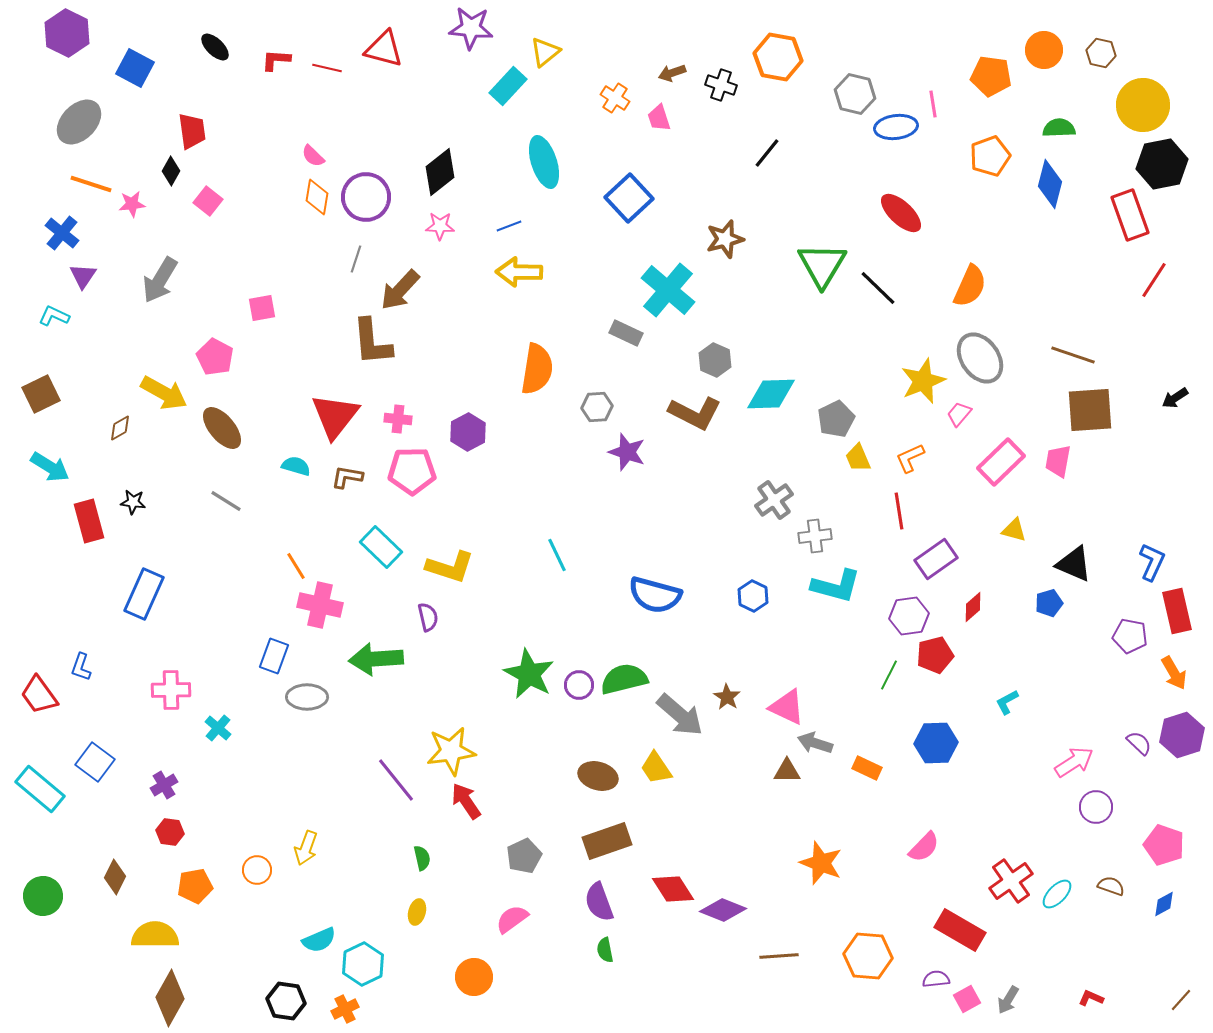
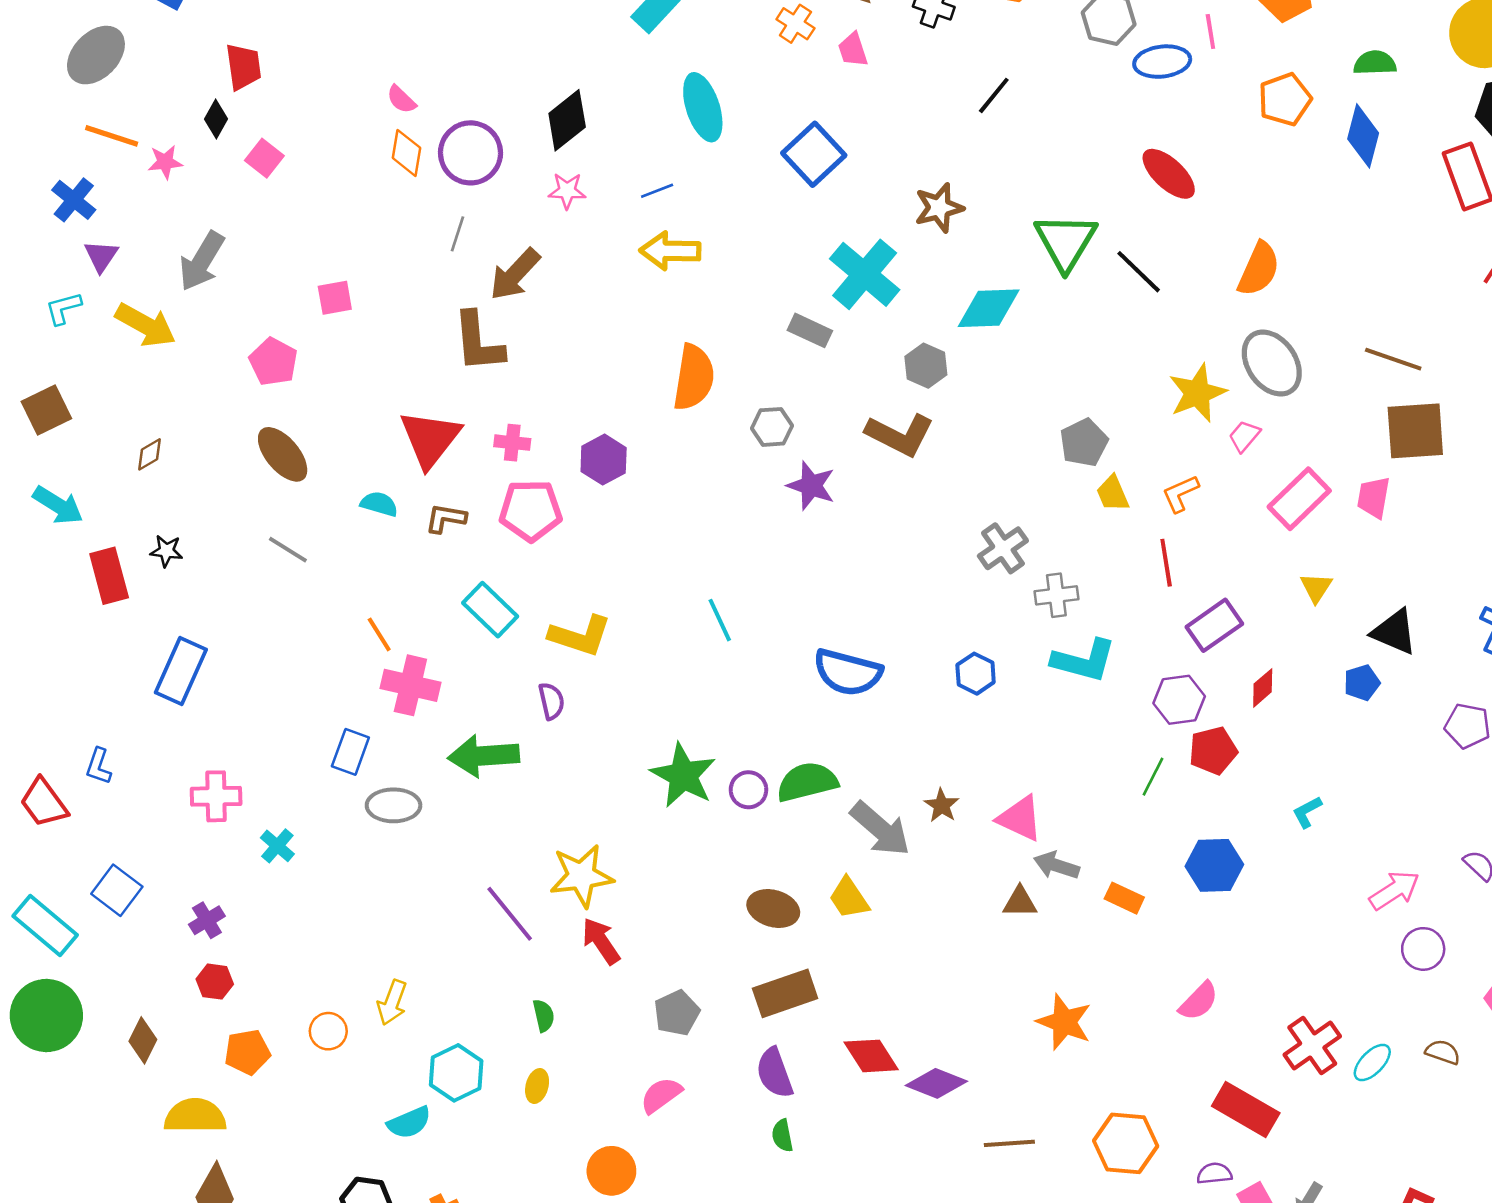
cyan L-shape: (54, 316) -> (63, 308), turned -40
yellow arrow: (164, 393) -> (146, 325), moved
cyan diamond: (771, 394) -> (989, 308), moved
yellow triangle: (1014, 530) -> (1316, 587), turned 48
green circle: (43, 896) -> (46, 1016), moved, size x1.4
cyan hexagon: (363, 964) -> (456, 1073), moved

